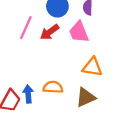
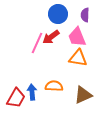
pink line: (26, 28) -> (37, 43), moved
orange triangle: (92, 67) -> (78, 58), moved

